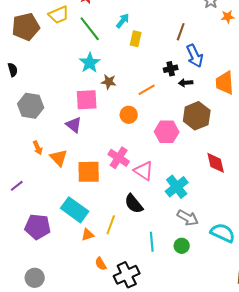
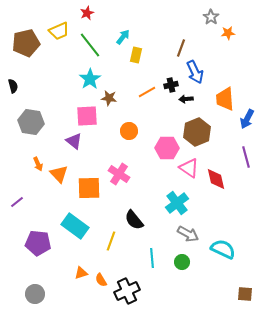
orange line: (147, 90) -> (147, 92), moved
pink triangle: (144, 171) -> (189, 168), moved
orange triangle: (88, 235) -> (81, 273), moved

